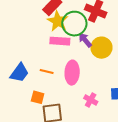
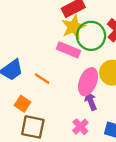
purple arrow: (85, 40) -> (91, 101), moved
pink ellipse: (72, 73) -> (88, 82), moved

